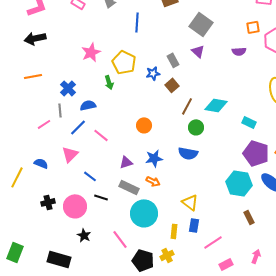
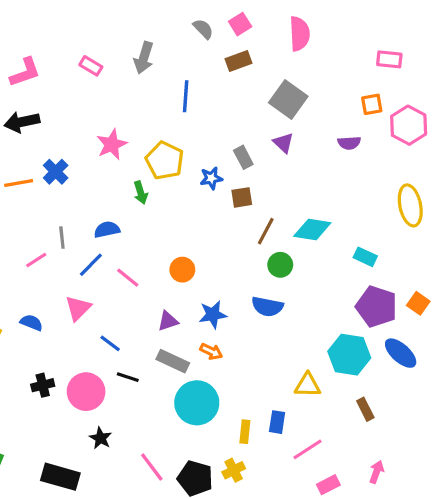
brown square: (172, 85) -> (242, 197), turned 32
blue cross: (68, 88) -> (56, 172), moved
orange circle: (144, 125) -> (182, 270), moved
yellow triangle: (190, 202) -> (308, 385), moved, turned -36
pink line: (120, 239) -> (152, 467), moved

